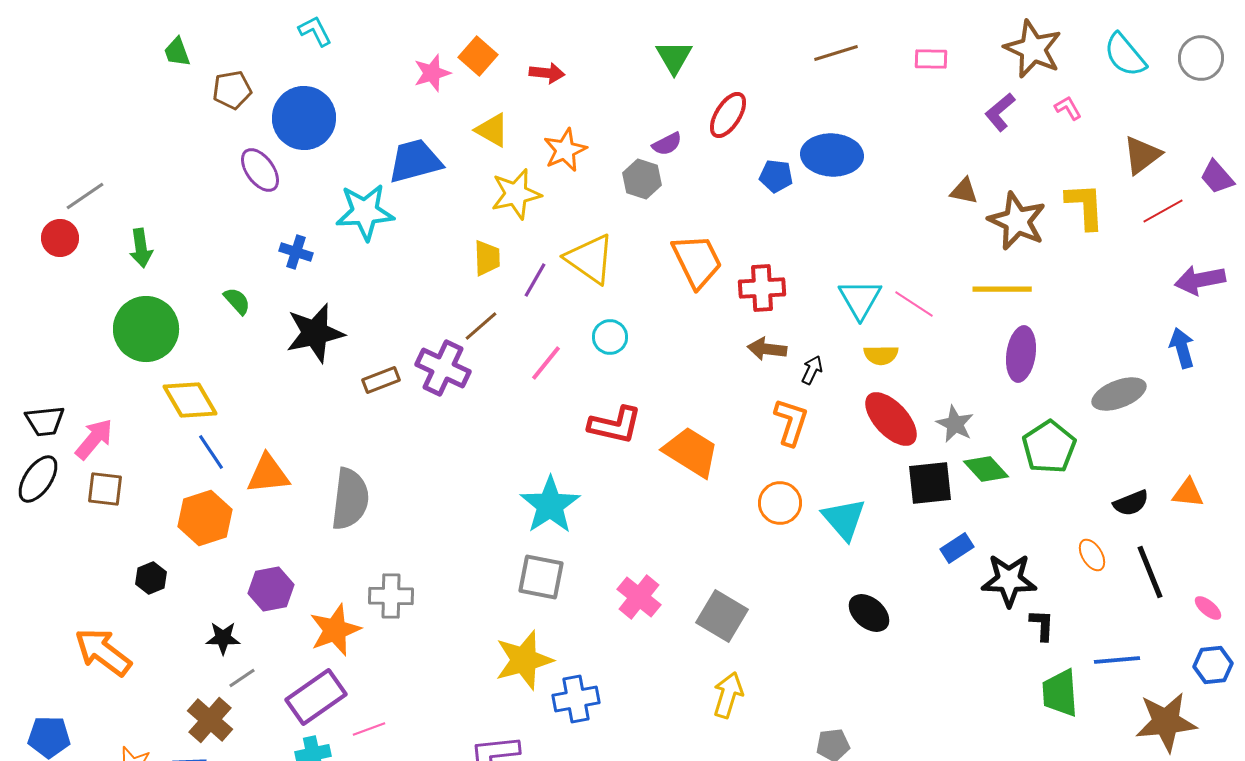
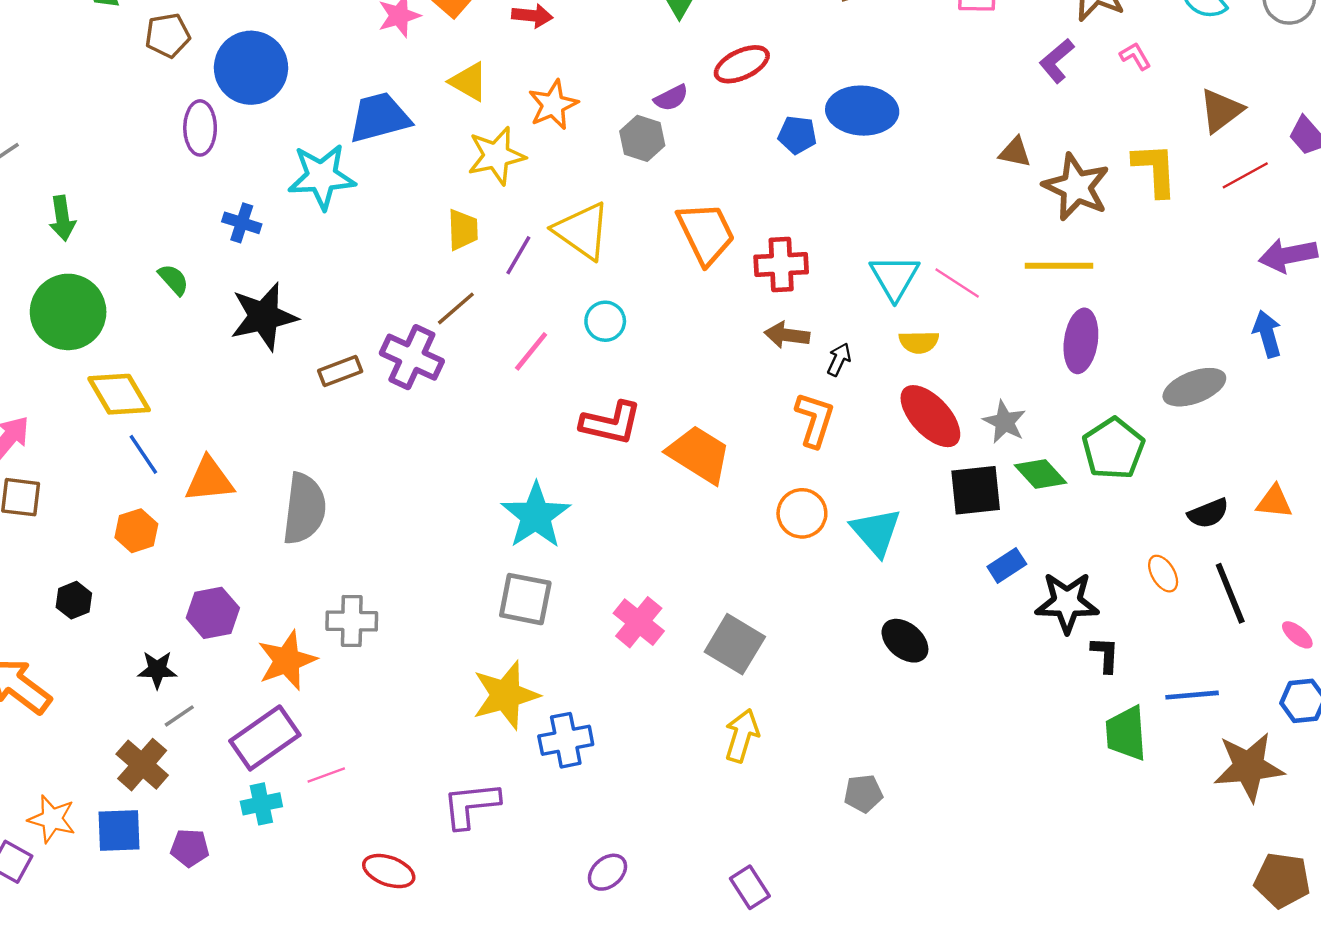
red ellipse: (728, 115) -> (742, 64), turned 33
purple ellipse: (260, 170) -> (200, 128), turned 36
orange hexagon: (205, 518) -> (136, 531), size x0.7

